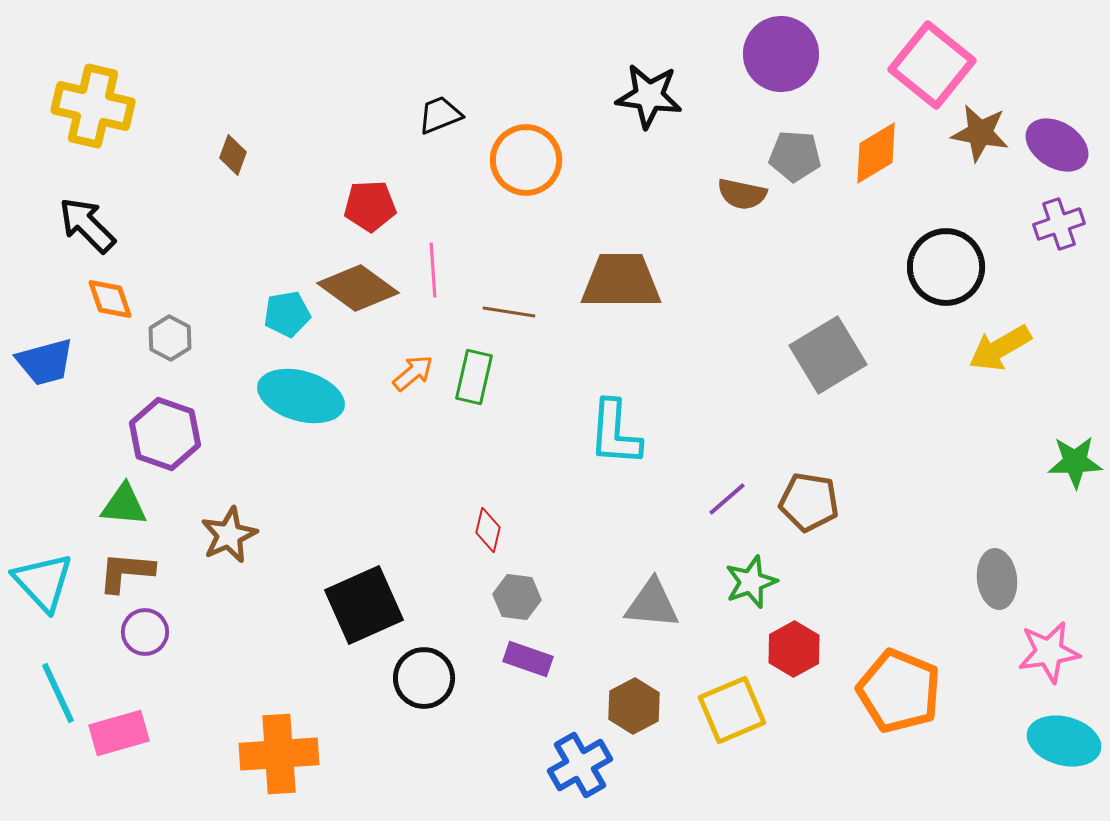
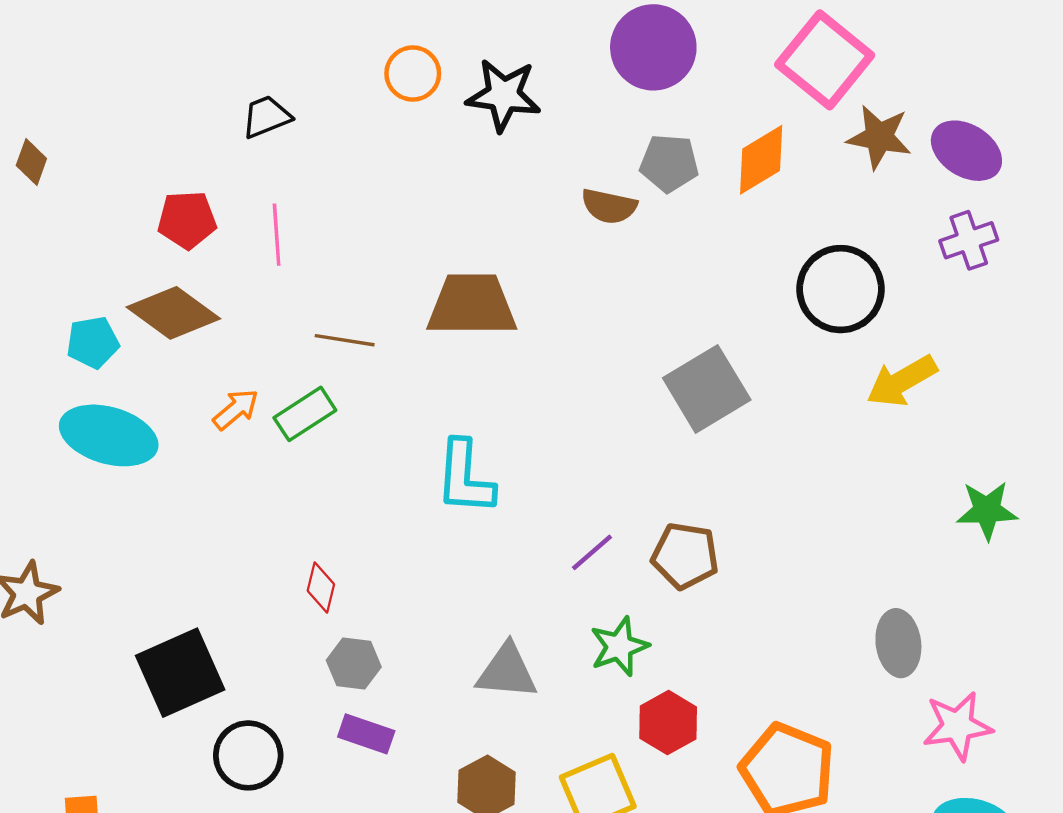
orange circle: (526, 160) -> (413, 73), moved, size x0.7
pink line: (433, 270) -> (277, 235), moved
green rectangle: (474, 377) -> (305, 414), turned 44

